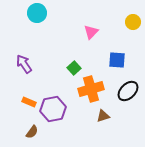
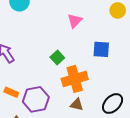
black ellipse: (128, 91) -> (113, 104), moved
brown triangle: (103, 116) -> (77, 105), moved, turned 32

